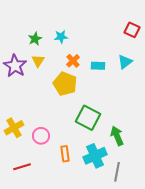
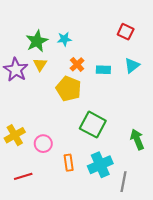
red square: (132, 30) -> (126, 32), moved
green star: (35, 39) -> (37, 41), size x1.5
green arrow: (117, 136) -> (137, 139), moved

